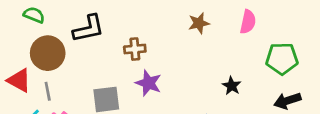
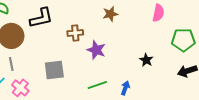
brown star: (199, 23) -> (110, 14), moved
purple star: (148, 83) -> (96, 50), moved

